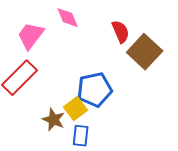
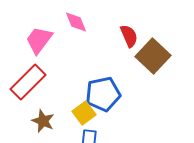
brown star: (54, 120) -> (43, 121), moved

